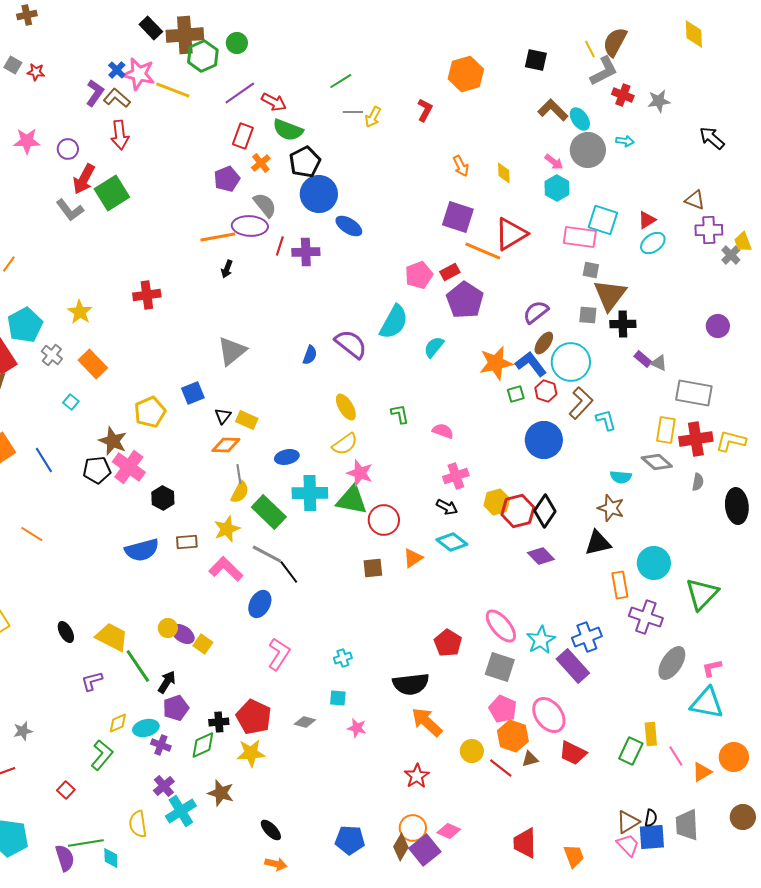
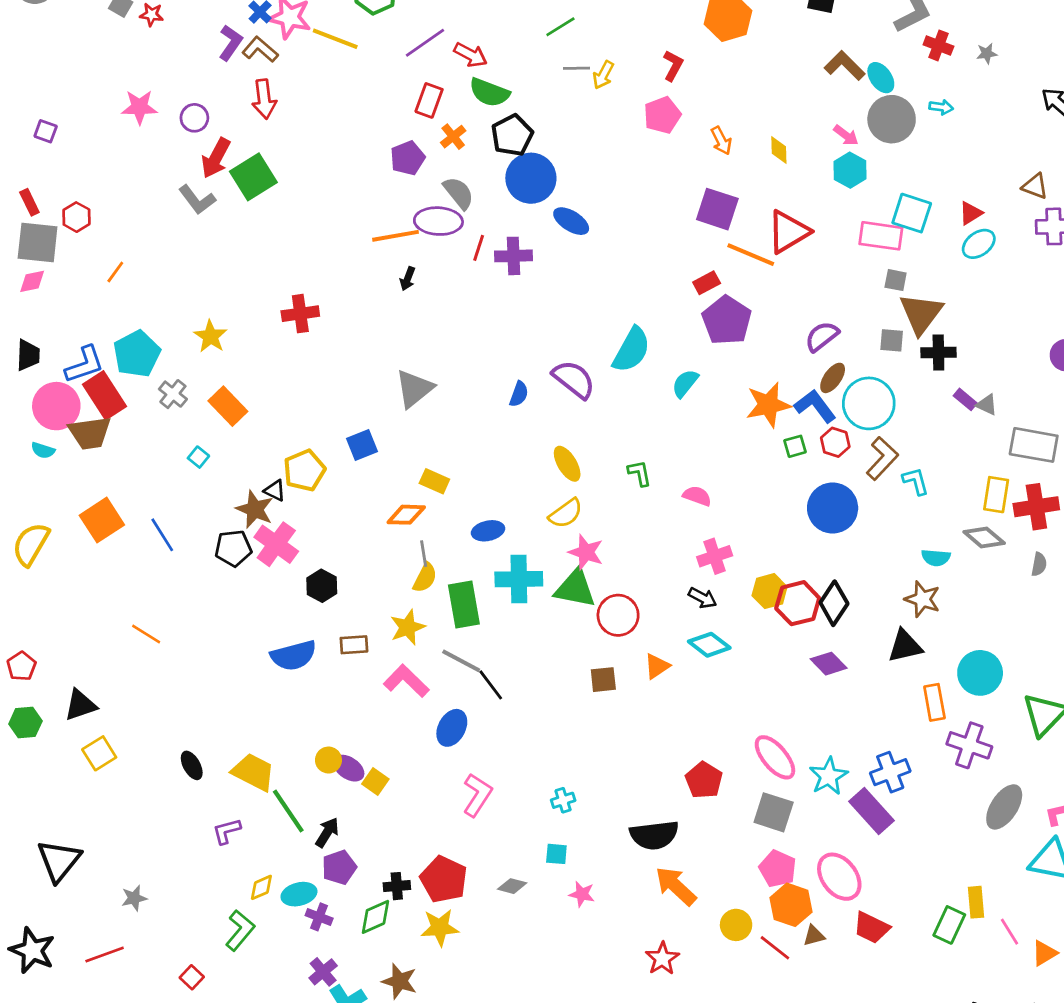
gray star: (659, 101) -> (987, 53), size x0.7
pink pentagon: (419, 275) -> (662, 115), moved
black triangle: (223, 416) -> (275, 491), moved, turned -42
green rectangle: (269, 512) -> (464, 605), turned 36

